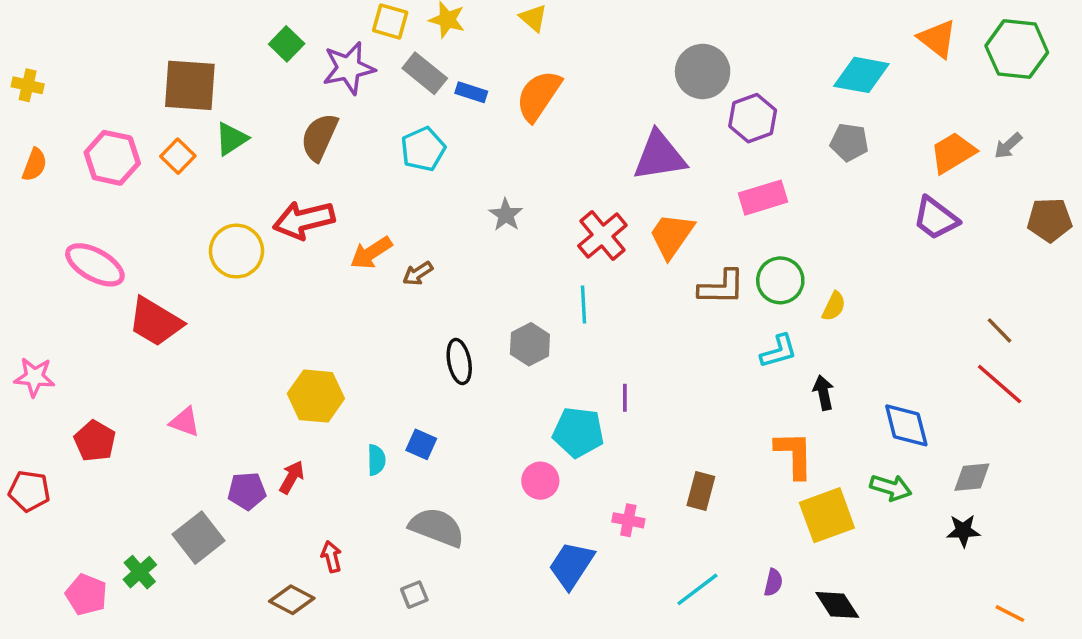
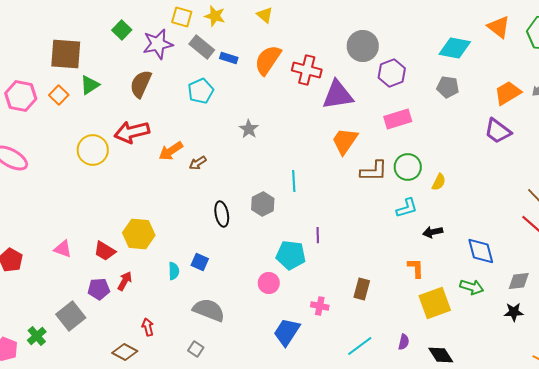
red cross: (602, 235) -> (307, 70), moved, turned -36
red trapezoid: (155, 322) -> (105, 251), moved, size x0.7
black arrow: (823, 393) -> (433, 232), turned -90
orange L-shape: (794, 455) -> (416, 268), size x0.7
gray square: (414, 595) -> (196, 349), turned -35

